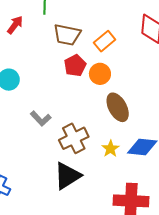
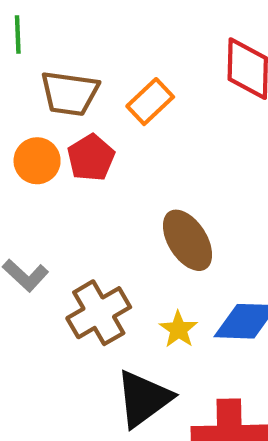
orange circle: (100, 74) -> (37, 161), moved
black triangle: (67, 176) -> (144, 399), moved

